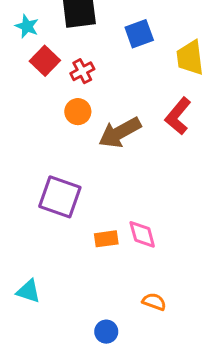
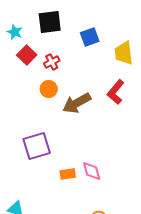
purple square: (60, 197) -> (37, 146), turned -36

